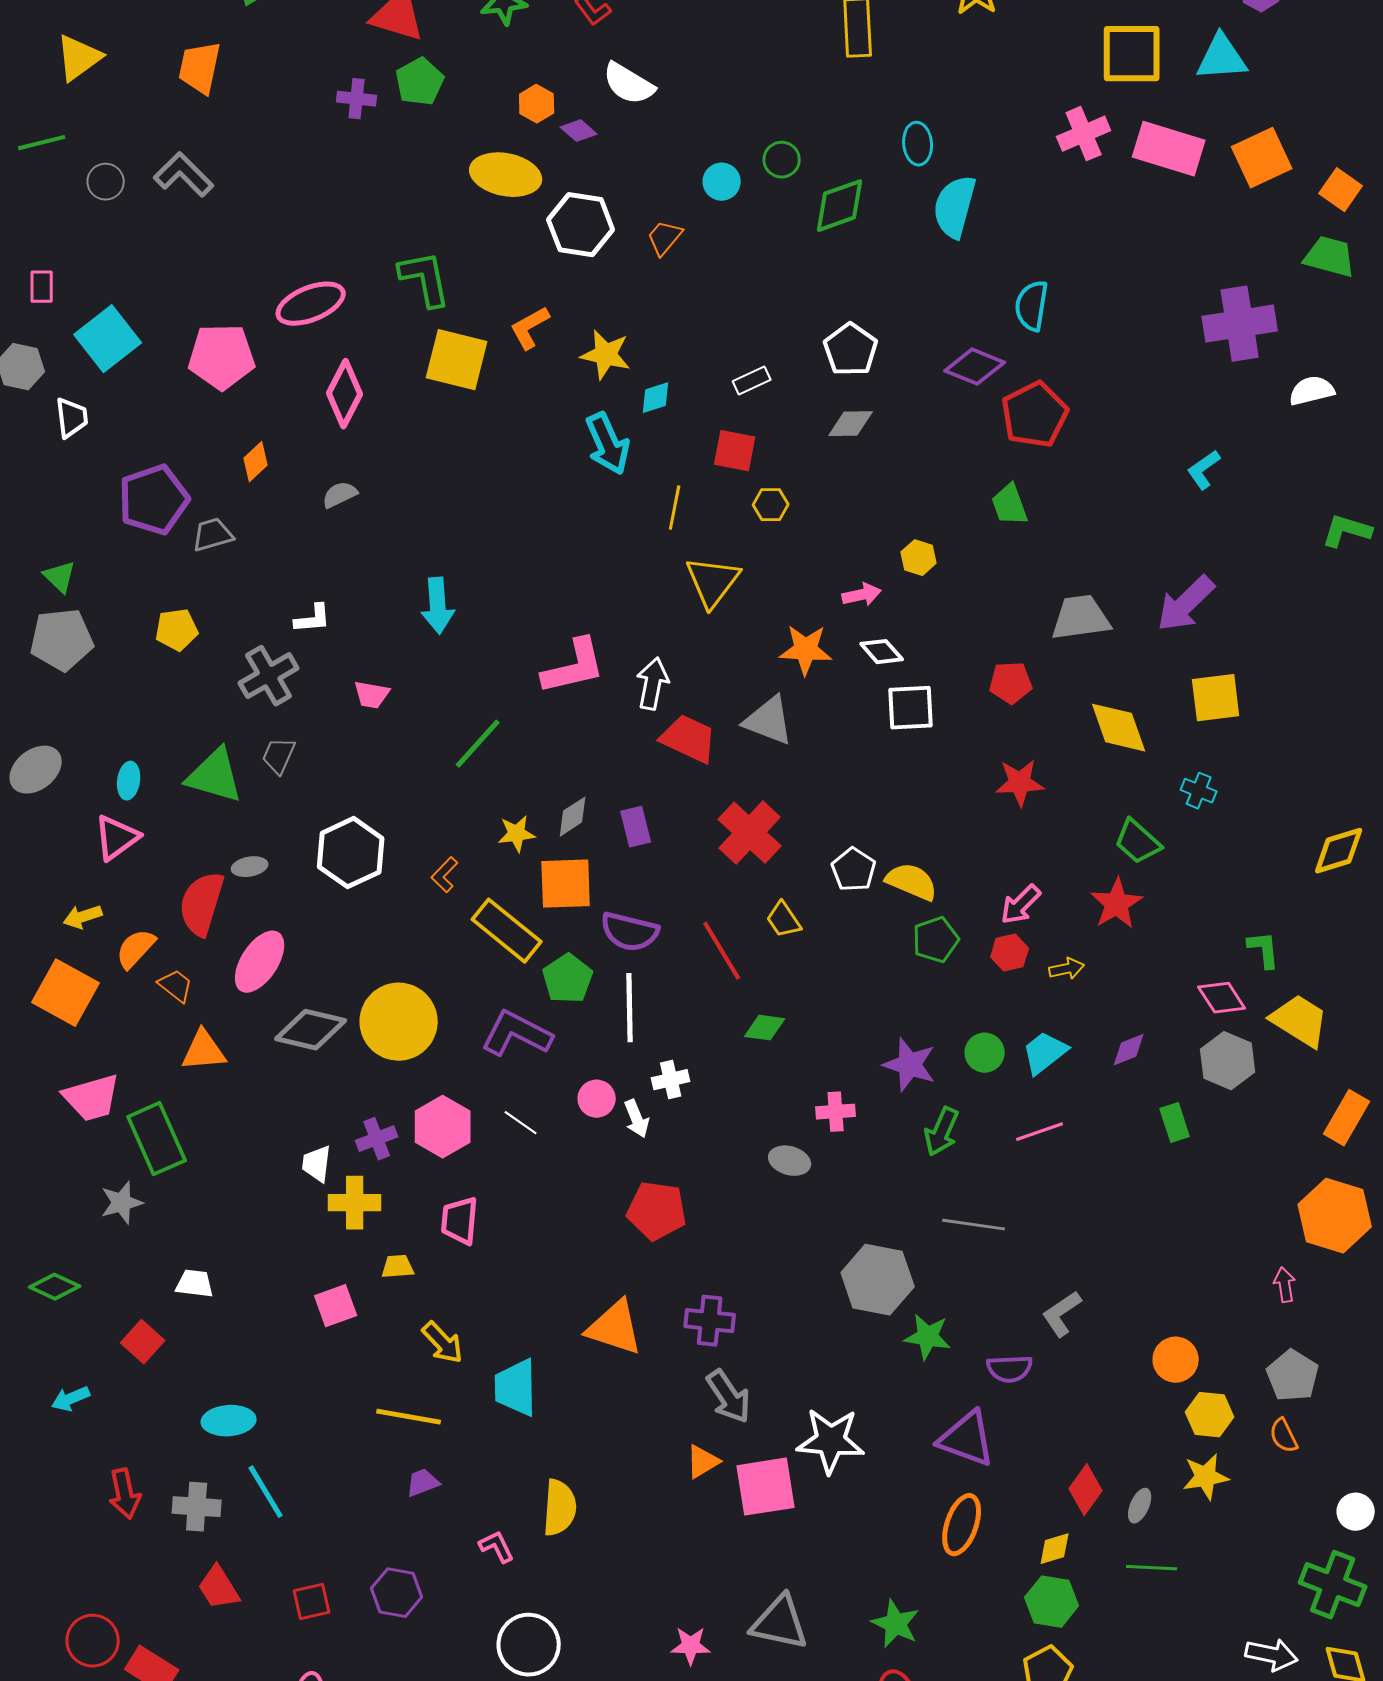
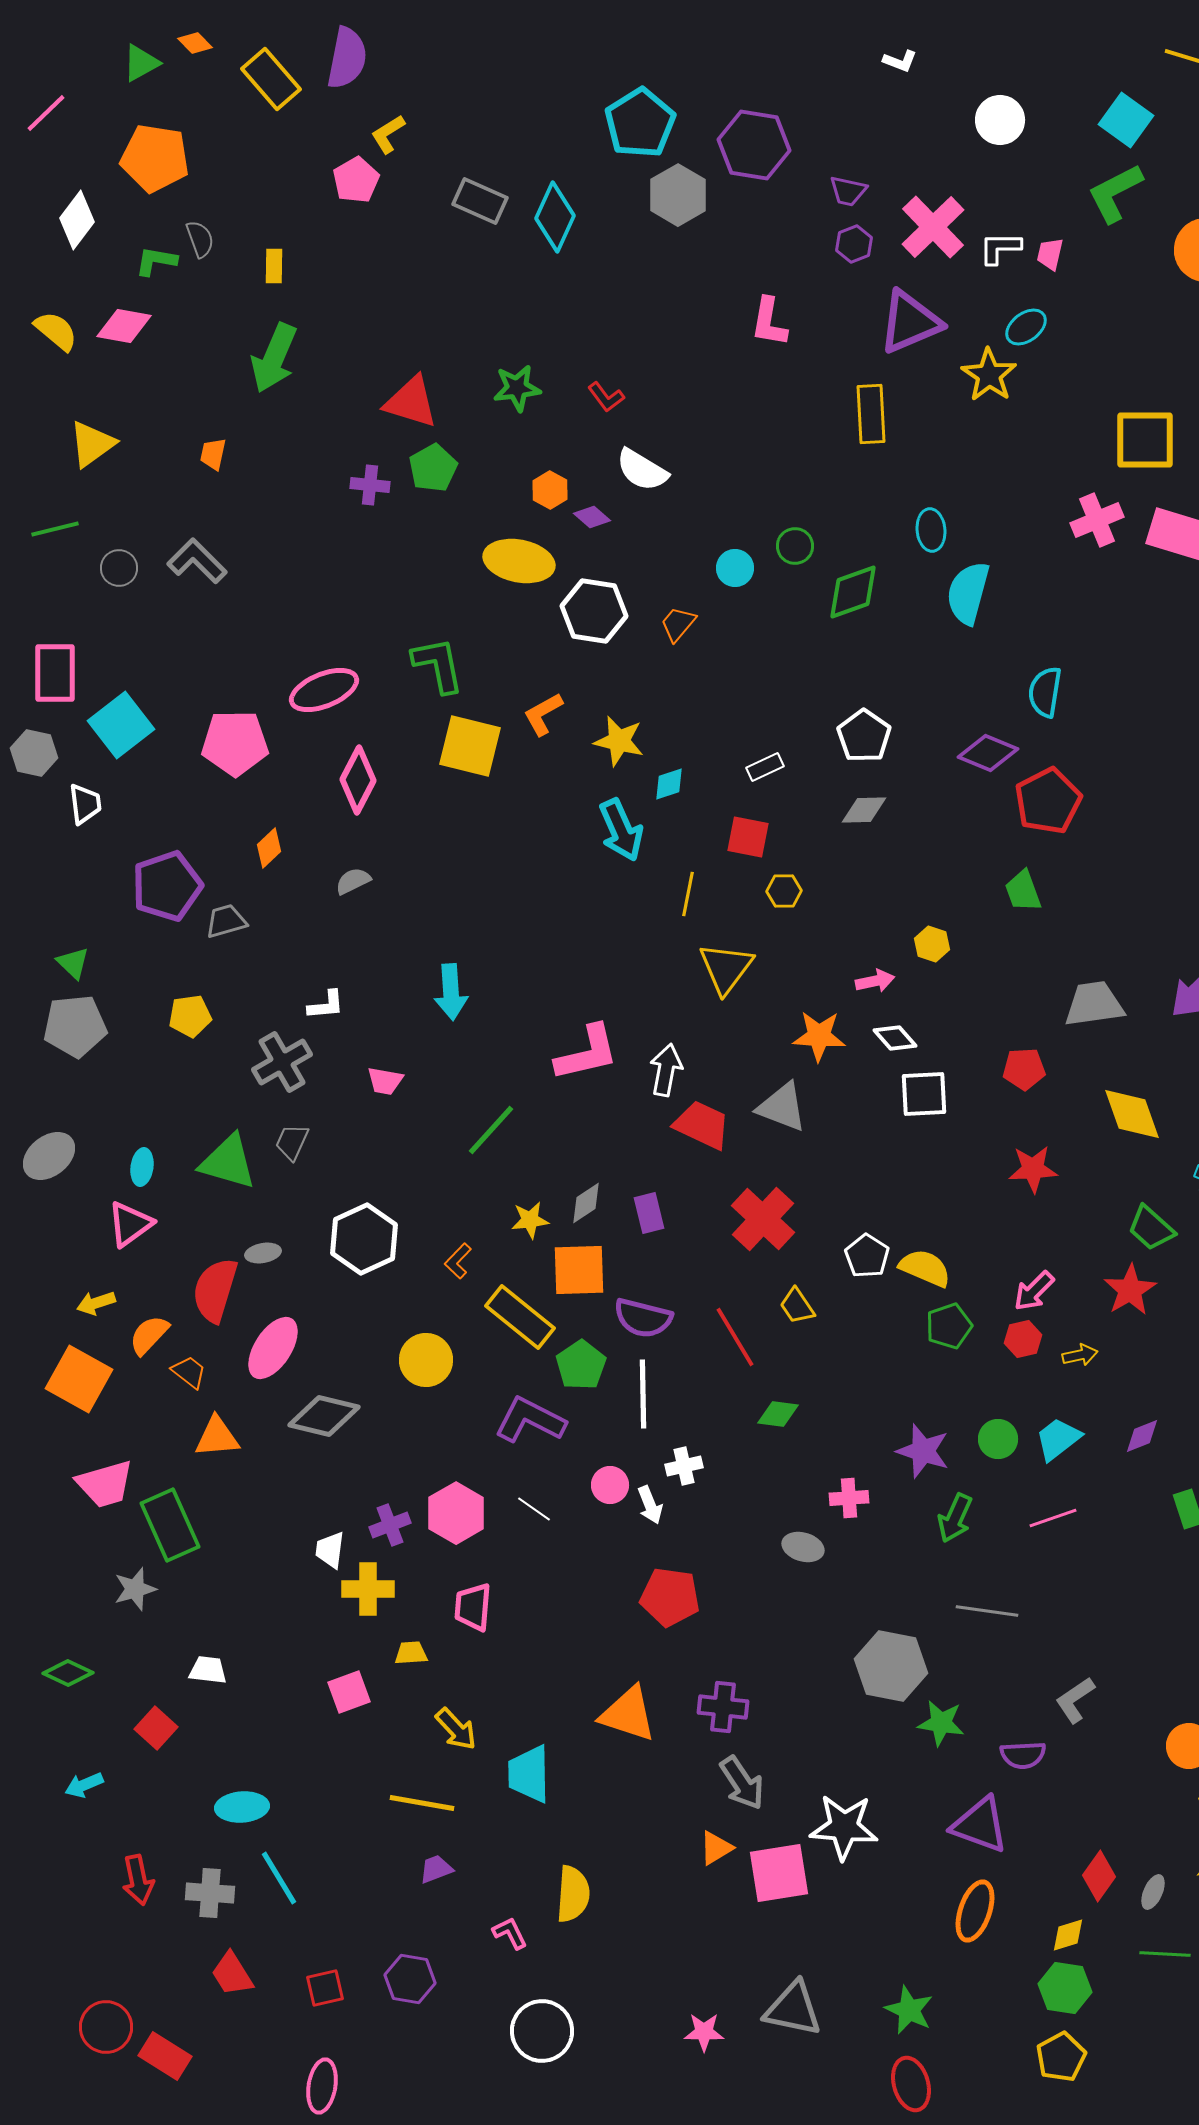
orange trapezoid: (200, 68) -> (213, 454), size x0.6
pink rectangle: (42, 287) -> (55, 673), size x1.8
yellow circle: (399, 1022) -> (426, 1360), moved, size x0.7

